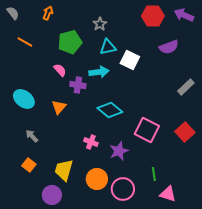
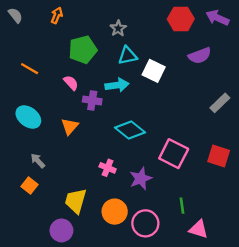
orange line: (25, 42) -> (30, 69), moved
red square: (185, 132) -> (219, 156), turned -30
orange square: (29, 165) -> (30, 186), moved

